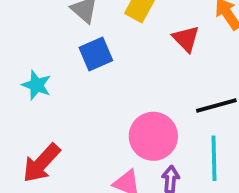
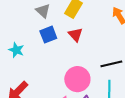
red triangle: (186, 39) -> (75, 35), moved

